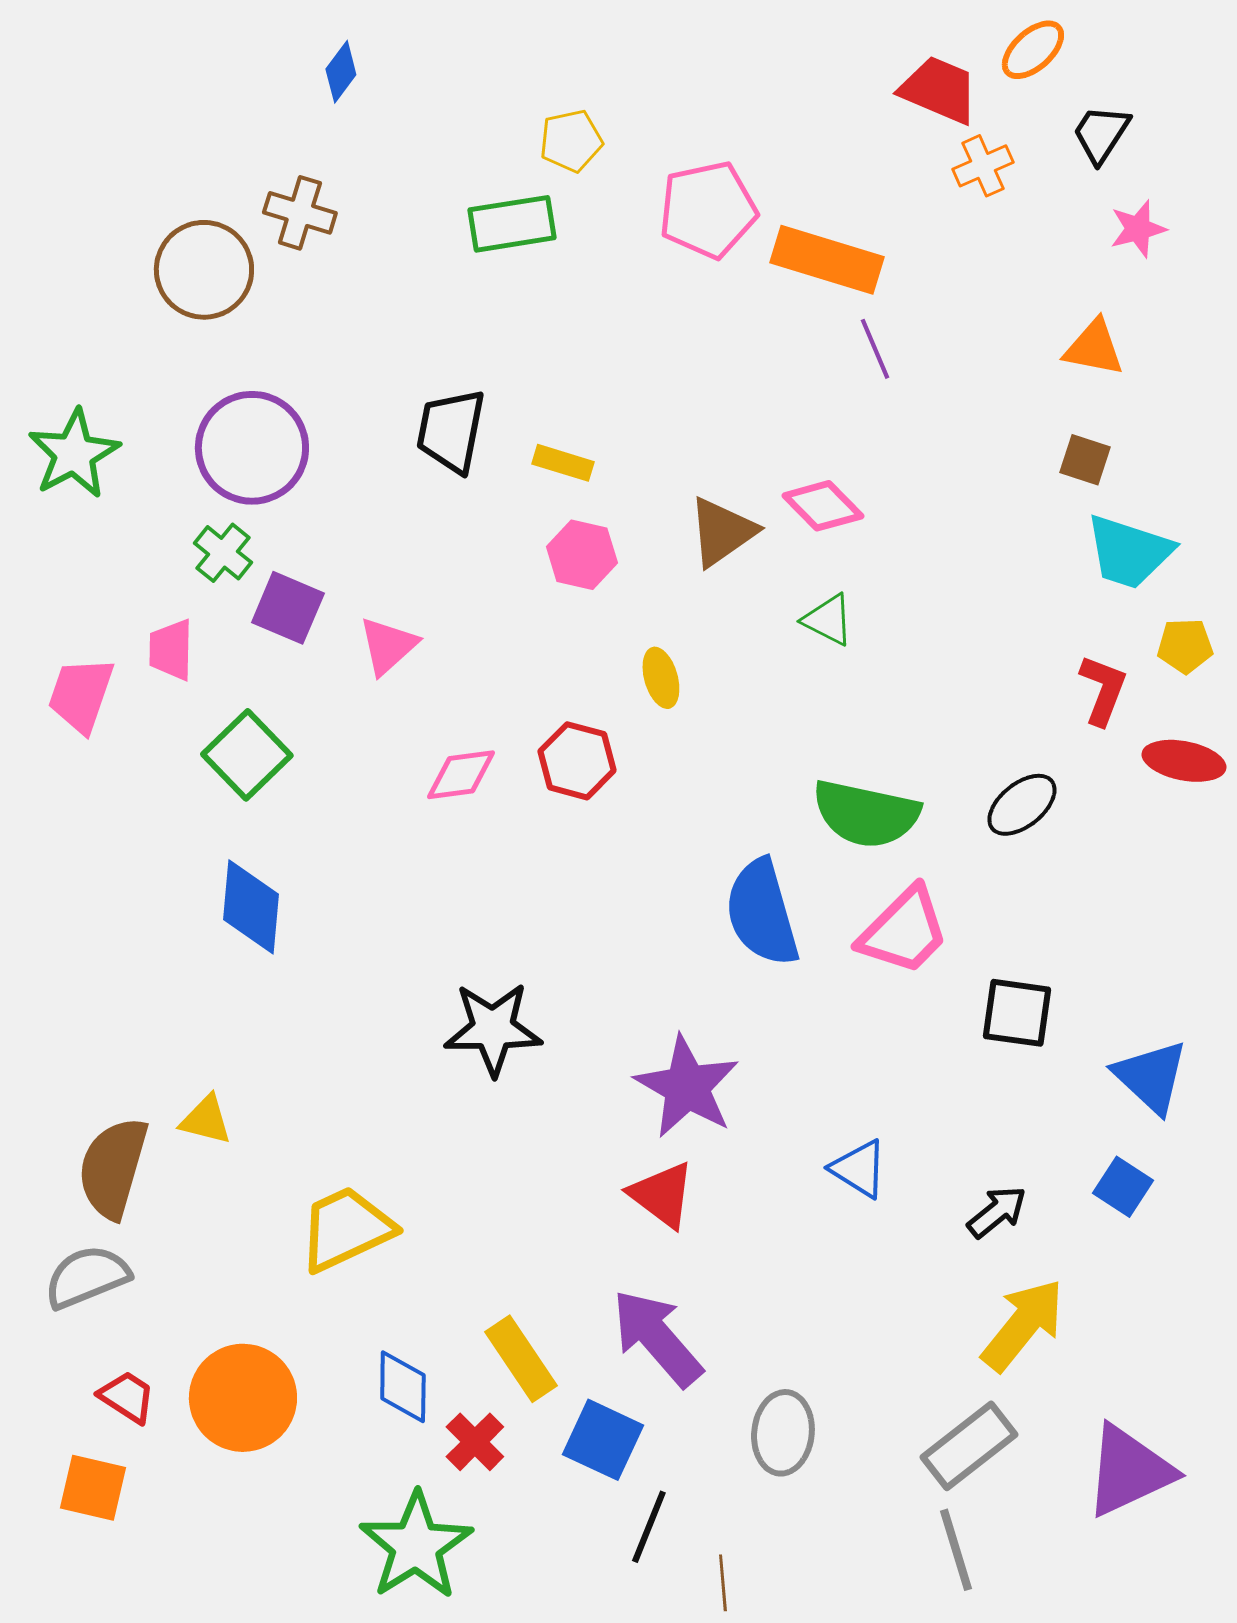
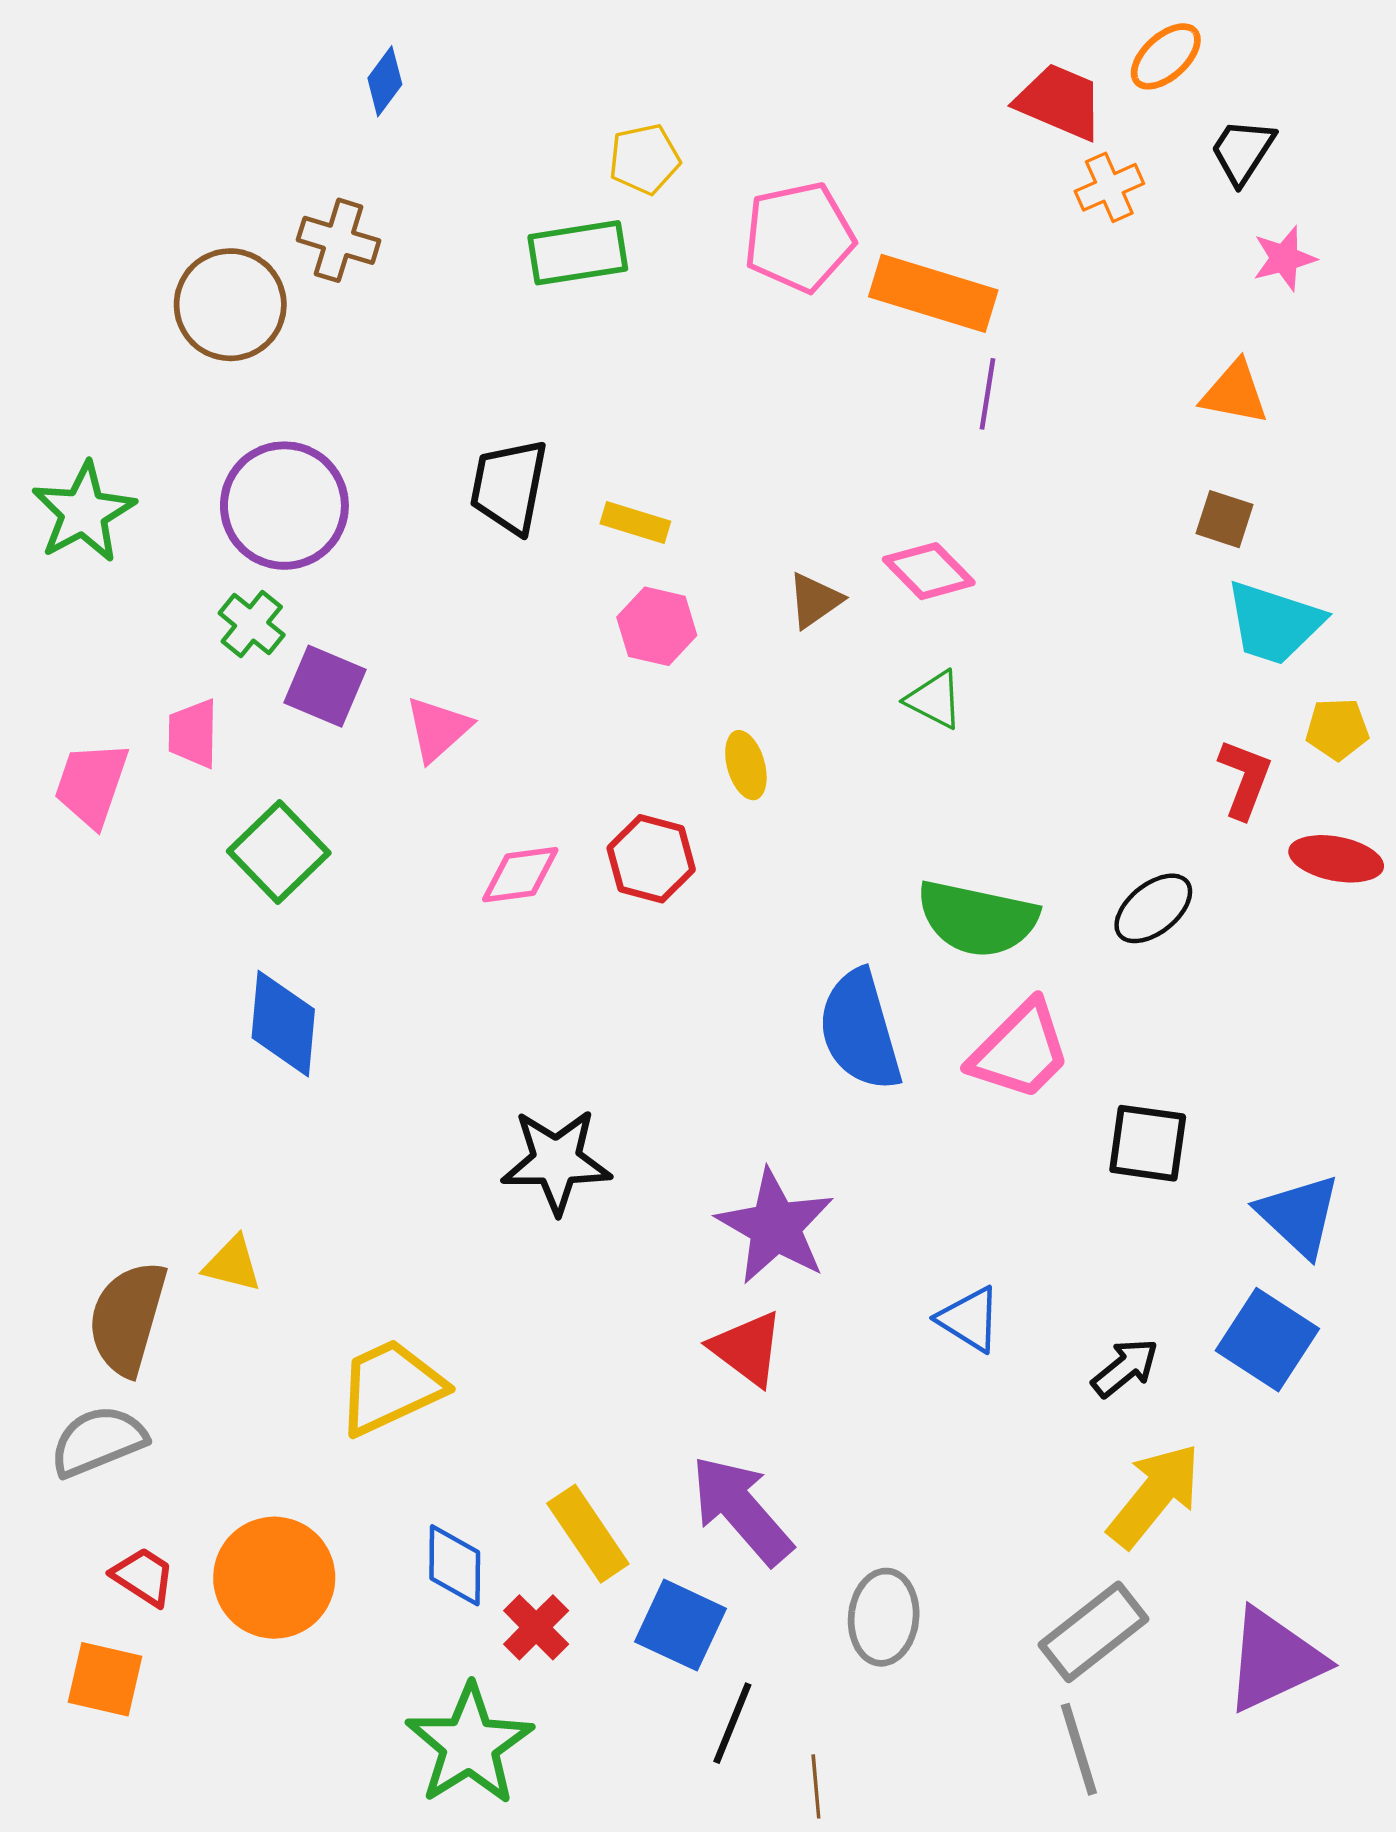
purple line: (875, 349) -> (987, 394), turned 32
brown triangle: (722, 532) -> (815, 600), size x0.7
blue square: (1123, 1187) -> (1267, 1340), size x1.5

